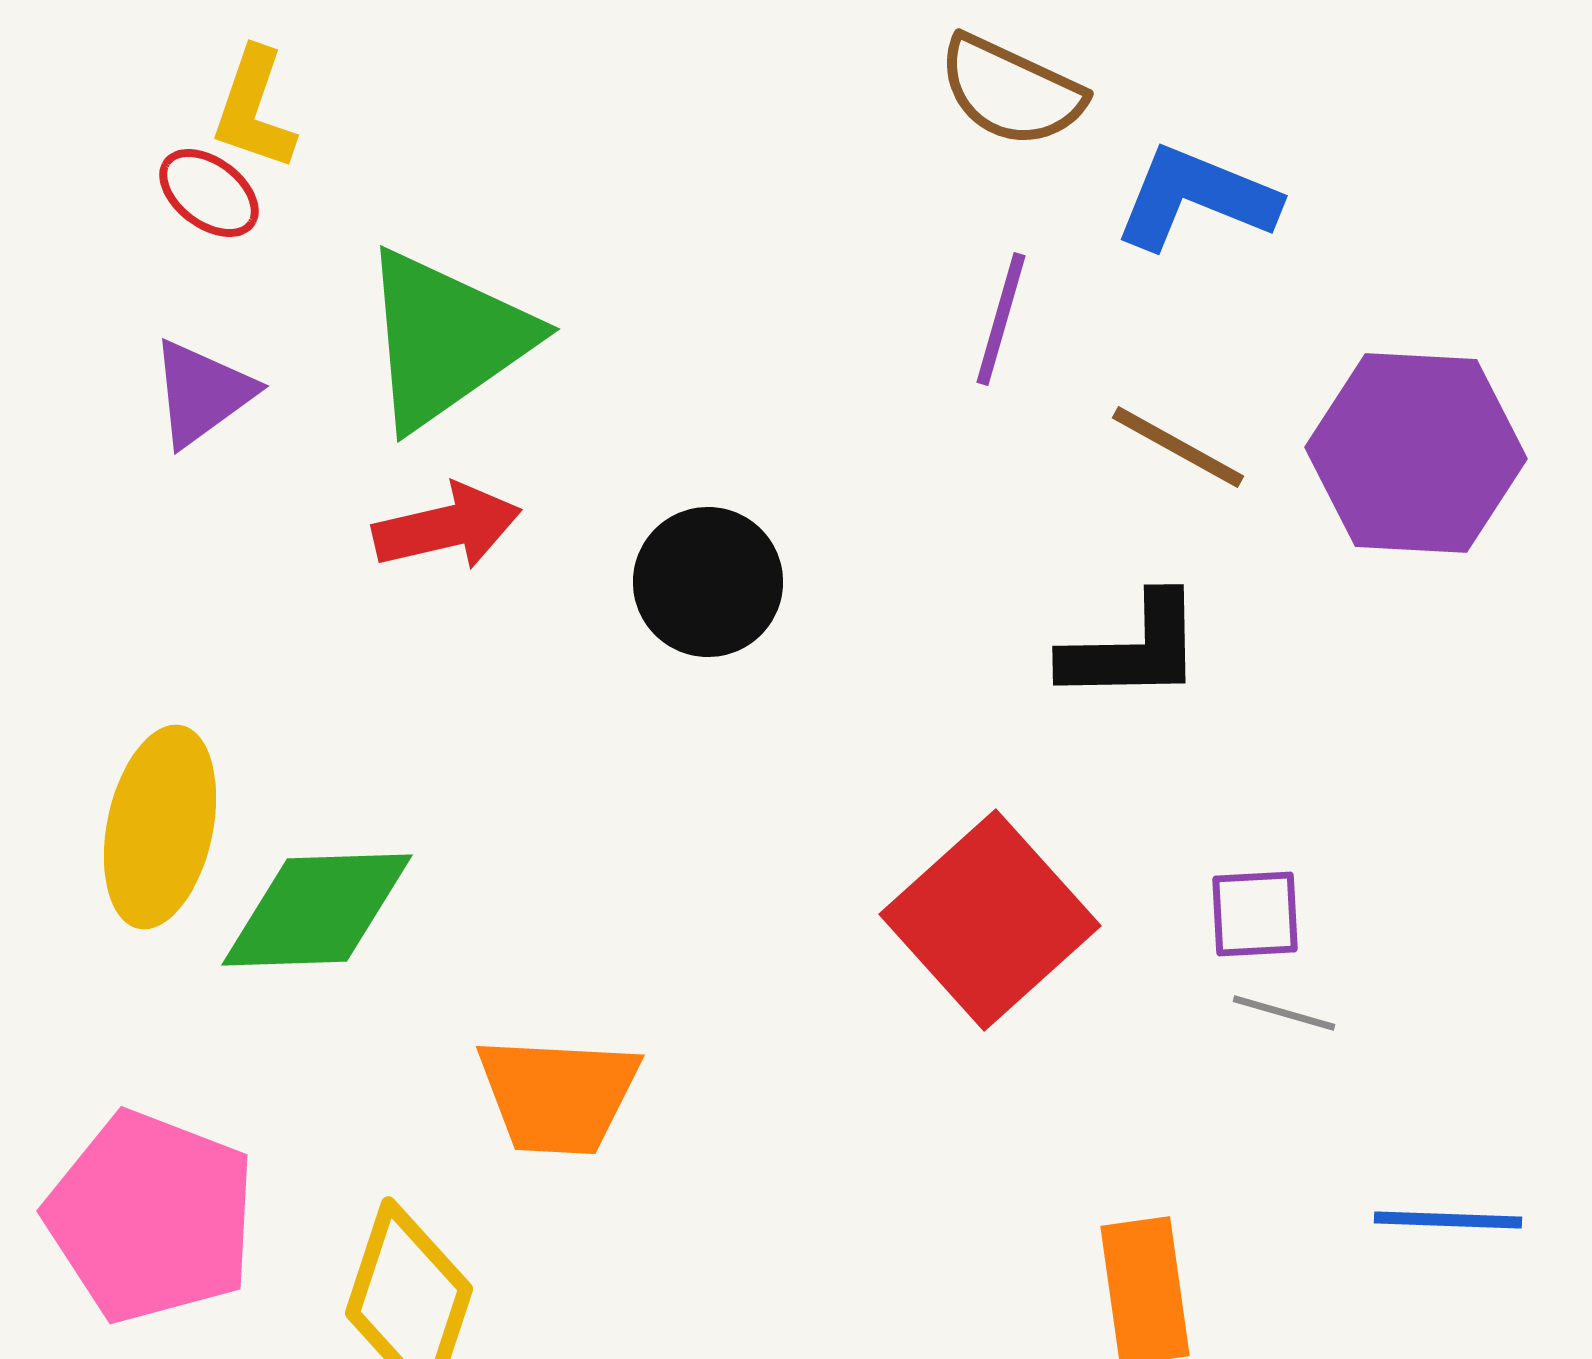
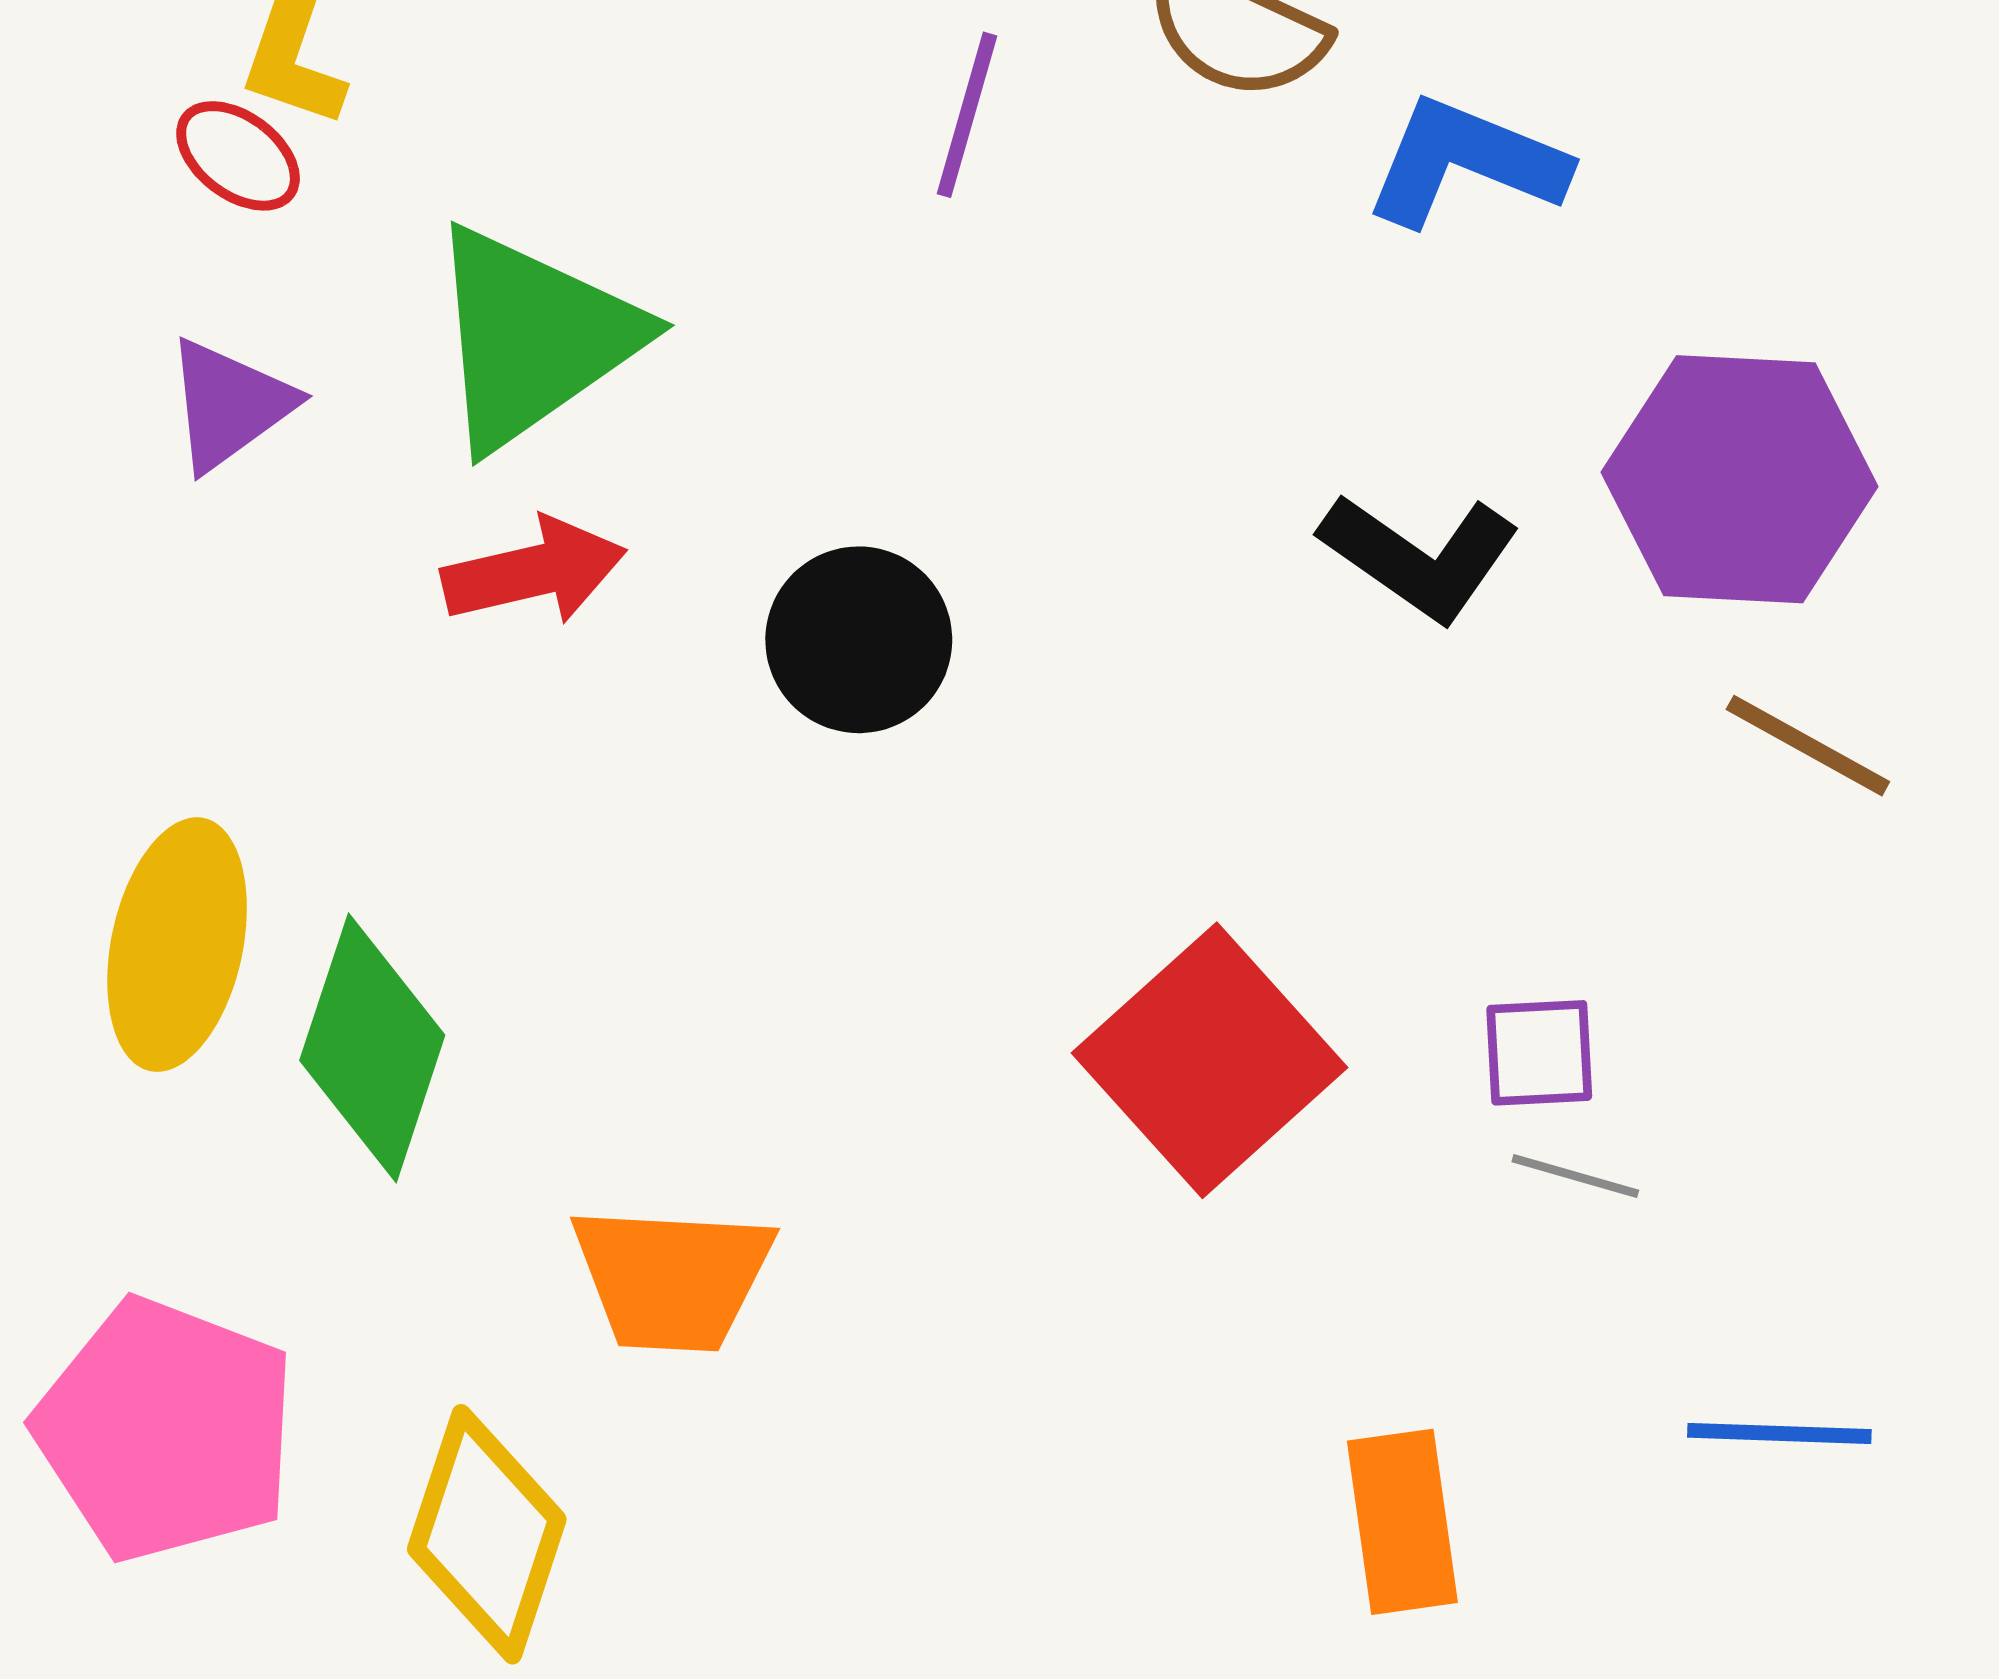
purple line: (1001, 319) -> (967, 115), moved
brown line: (1178, 447) -> (1808, 746), moved
black L-shape: (1133, 649) -> (1420, 556), moved, turned 36
green diamond: (317, 910) -> (372, 1048), turned -70

